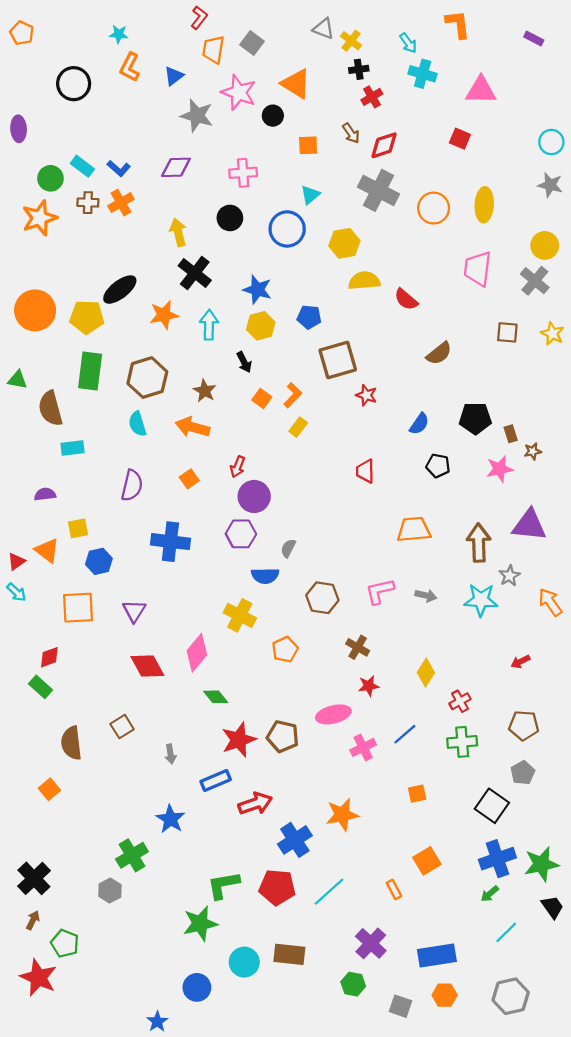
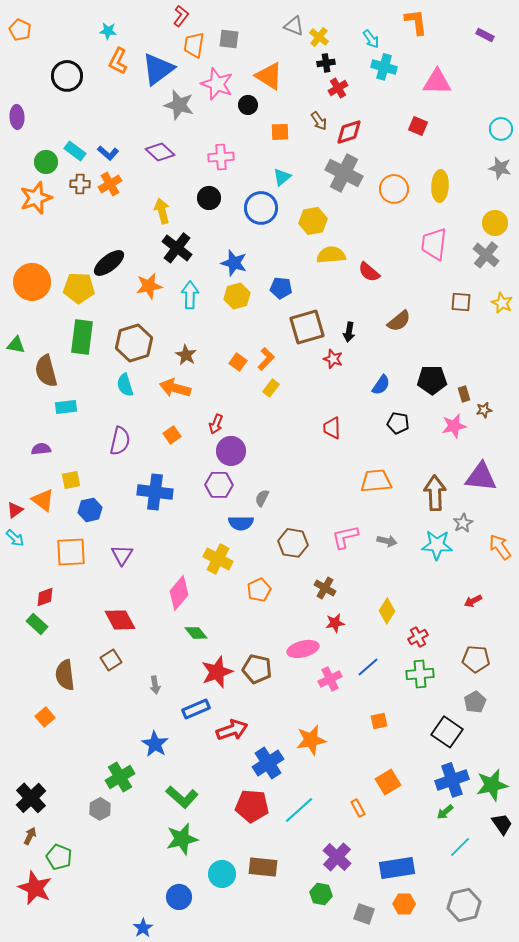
gray square: (252, 43) -> (229, 39), turned -30
blue triangle: (174, 76) -> (158, 69), size x1.8
purple diamond: (176, 167) -> (160, 152), turned 44
black arrow: (244, 362) -> (349, 332), moved, turned 36
red diamond: (147, 666) -> (120, 620), moved
green L-shape: (223, 885) -> (182, 797), moved, turned -128

